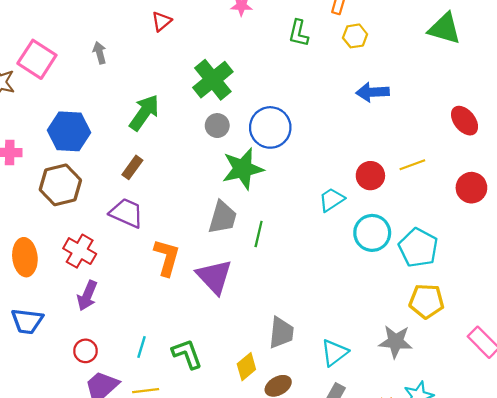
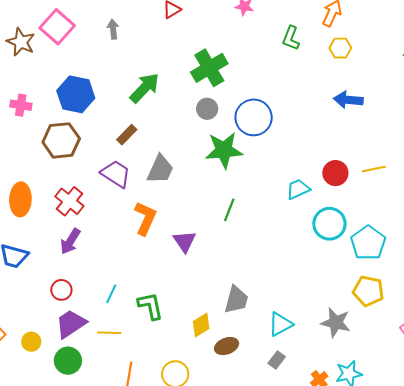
gray trapezoid: (223, 217) -> (160, 169), moved
purple triangle: (214, 277) -> (185, 241), size x0.7

